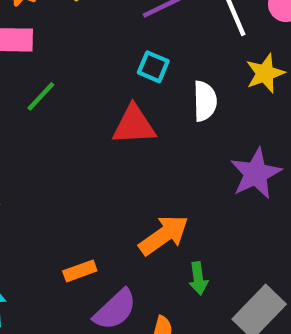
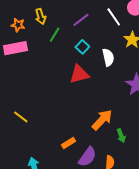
cyan square: (153, 67) -> (82, 47), turned 32
green line: (41, 96) -> (55, 35), moved

